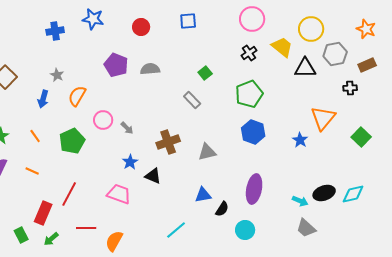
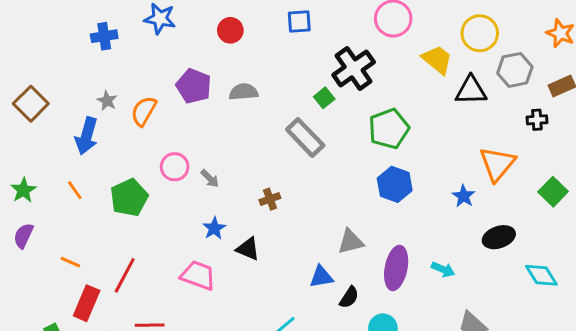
black cross: (249, 53) -> (354, 68), moved, size x1.8
orange semicircle: (77, 96) -> (144, 111), moved
blue arrow: (43, 99) -> (87, 136), size x1.4
gray rectangle: (192, 100) -> (305, 137), size x1.5
brown cross: (168, 142) -> (270, 199), size x0.6
gray triangle: (207, 152) -> (351, 242), moved
orange line: (32, 171) -> (70, 262), moved
black ellipse: (324, 193) -> (499, 237), moved
cyan diamond: (353, 194) -> (541, 275), turned 70
cyan arrow: (300, 201) -> (443, 269), moved

